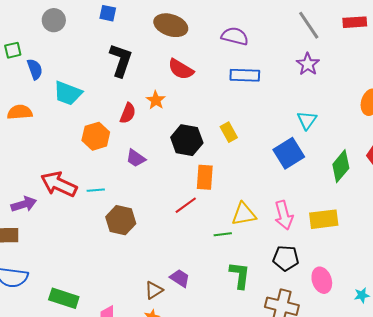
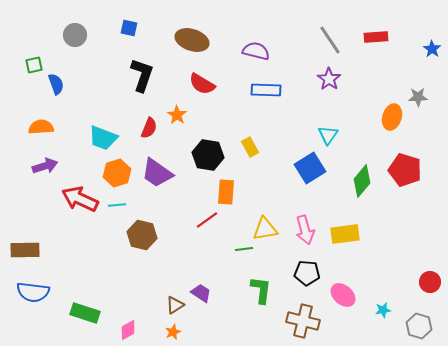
cyan trapezoid: (68, 93) -> (103, 138), moved
orange hexagon: (96, 136) -> (117, 173), moved
purple trapezoid: (136, 158) -> (157, 173), size x1.6
purple arrow: (24, 204) -> (45, 166), moved
pink ellipse: (322, 280) -> (343, 295), turned -30

